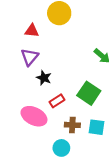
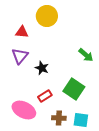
black star: (44, 78) -> (42, 68), moved

